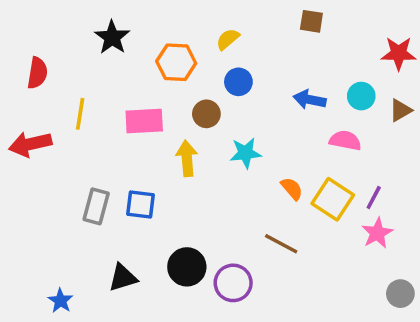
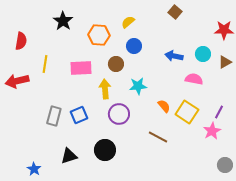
brown square: (311, 21) -> (175, 12), turned 32
purple line: (374, 197) -> (219, 112), moved
blue square: (141, 205) -> (79, 115), turned -30
purple circle: (233, 283) -> (119, 114), moved

